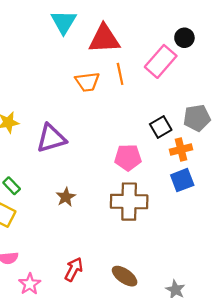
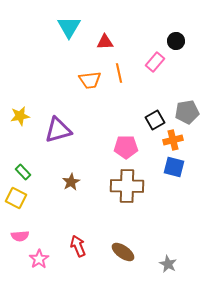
red triangle: (104, 39) -> (105, 42), size x0.6
pink rectangle: (161, 61) -> (155, 62), size x0.7
blue square: (182, 180) -> (174, 167), turned 35
red arrow: (74, 269) -> (78, 246), turned -50

